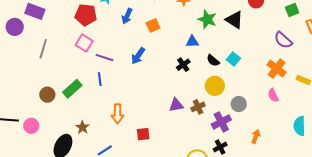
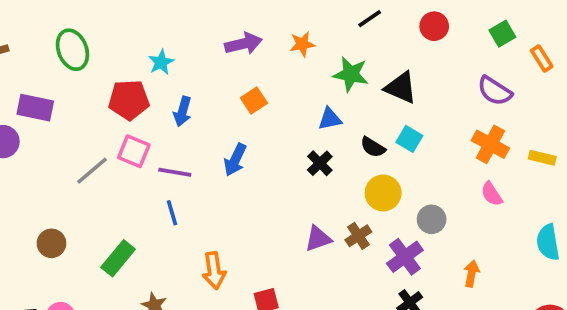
blue arrow: (127, 16) -> (182, 111), moved
black triangle: (234, 20) -> (401, 88), moved
gray line: (43, 49) -> (92, 171), moved, turned 42
green rectangle: (72, 89) -> (118, 258), moved
brown circle: (47, 95) -> (51, 243), moved

